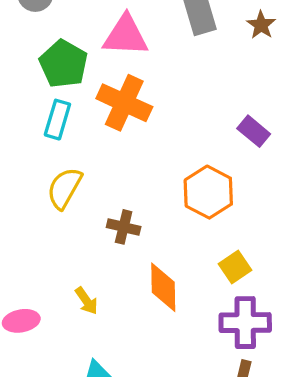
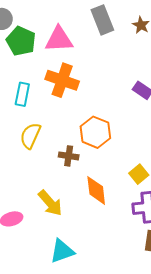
green pentagon: (64, 64) -> (21, 41), moved
orange hexagon: (208, 192) -> (95, 132), moved
yellow arrow: (86, 301) -> (50, 203), size x1.6

